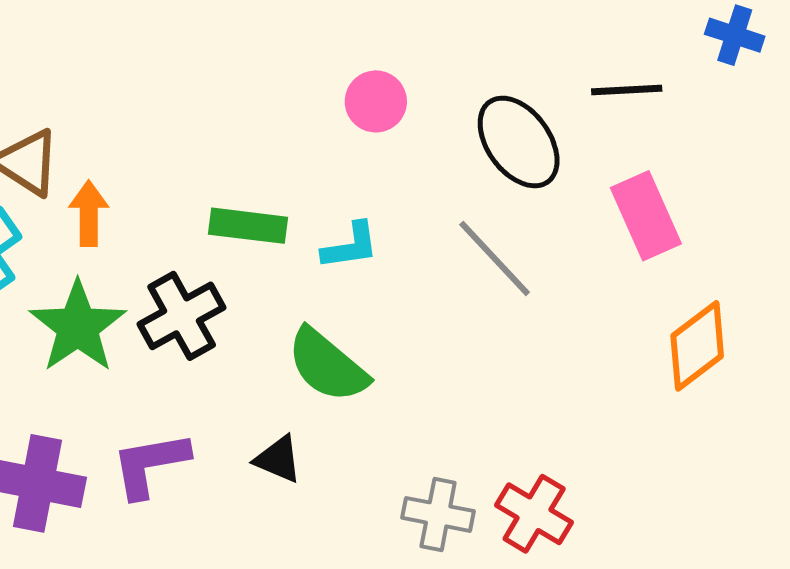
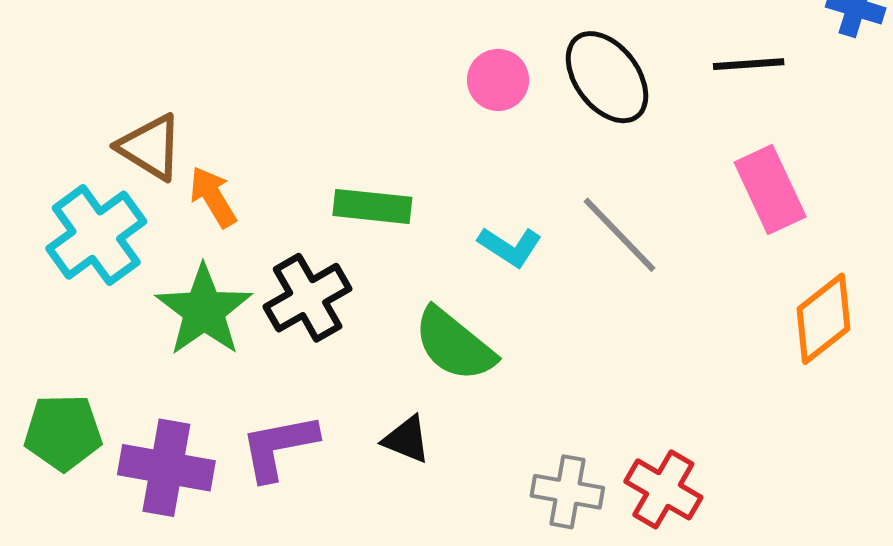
black ellipse: (519, 142) -> (607, 77), moved
orange arrow: (89, 213) -> (213, 197), turned -30
cyan L-shape: (350, 246) -> (510, 247), moved, turned 42

